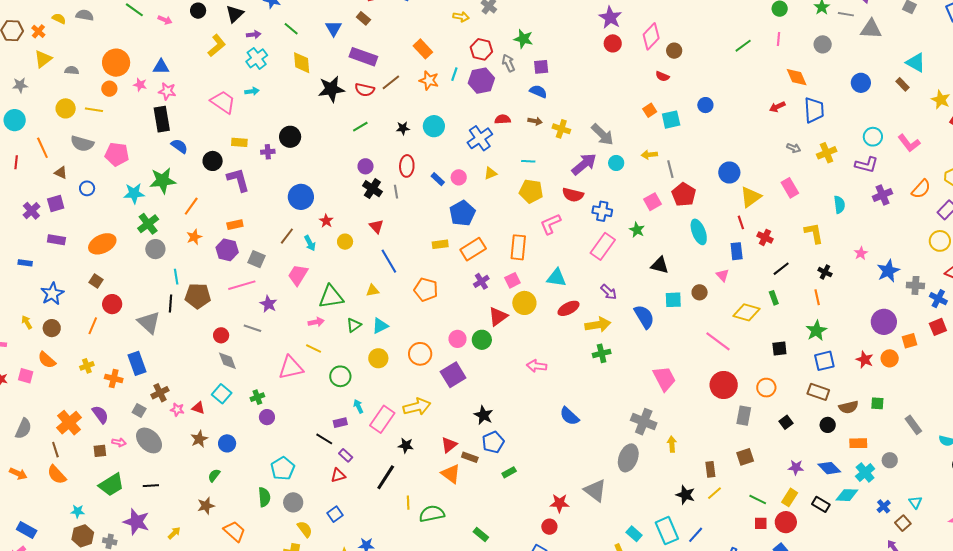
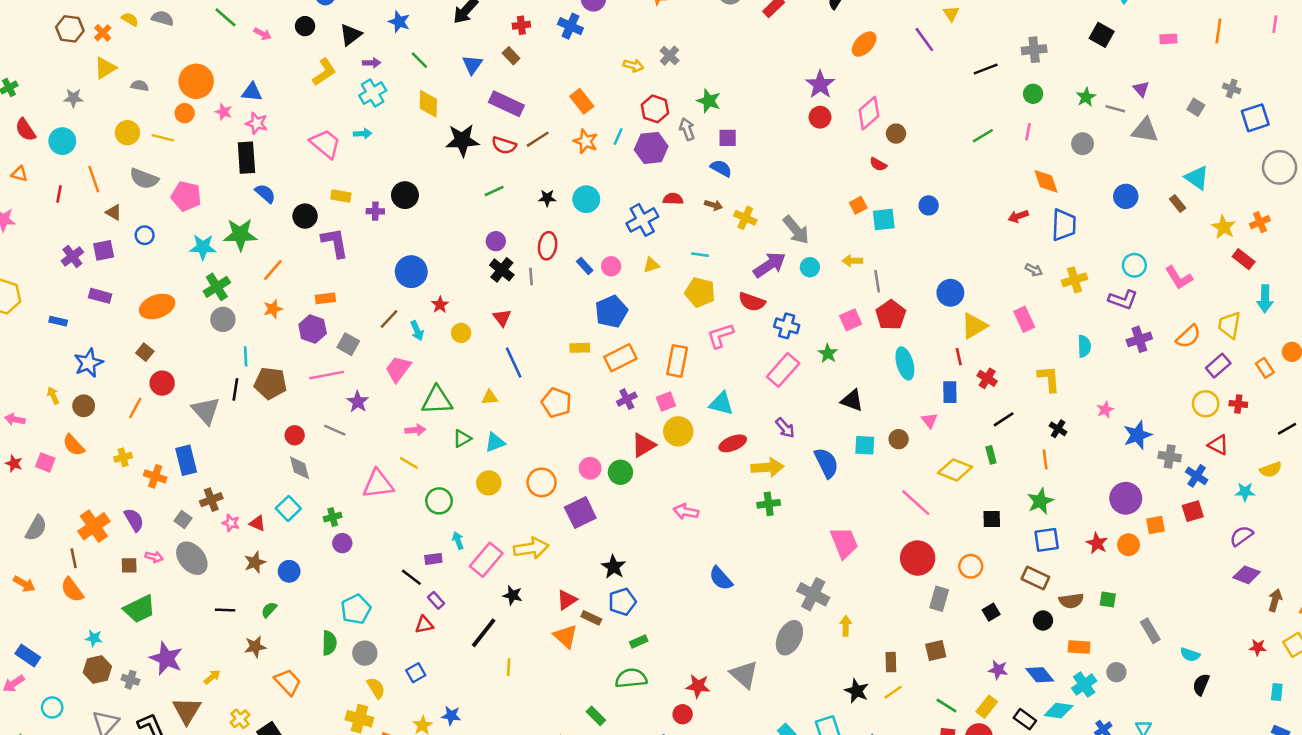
black line: (151, 486) -> (225, 610), moved
green semicircle: (432, 514) -> (631, 678), moved

